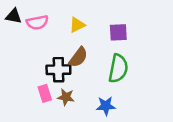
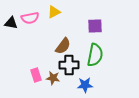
black triangle: (14, 16) -> (11, 23), moved
yellow triangle: (77, 25) -> (54, 12), moved
black cross: (58, 70) -> (69, 65), moved

